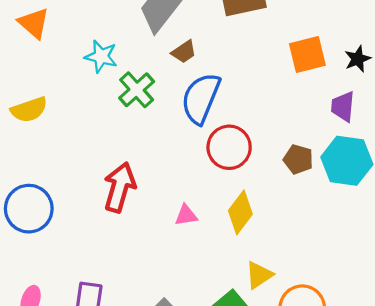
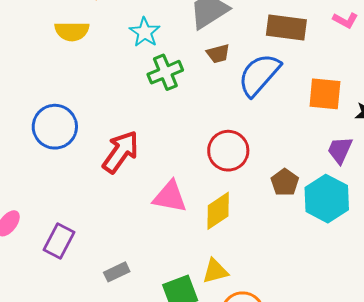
blue semicircle: (201, 98) -> (259, 75), moved
yellow semicircle: (29, 110) -> (72, 31), moved
blue circle: (29, 209) -> (55, 127), moved
pink triangle: (186, 215) -> (170, 197), size x1.6

